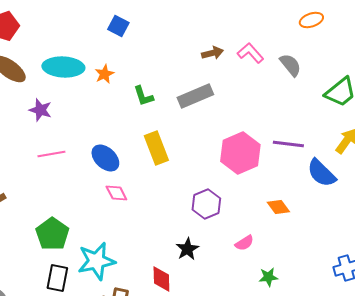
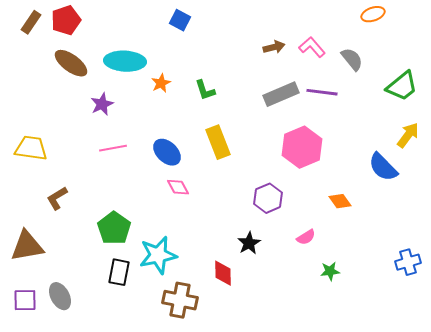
orange star: (104, 74) -> (161, 83), moved
gray rectangle: (195, 96) -> (281, 94), moved
purple star: (40, 110) -> (102, 104), turned 30
purple line: (288, 144) -> (322, 92), moved

